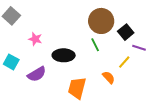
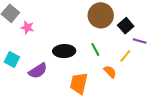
pink star: (35, 39) -> (27, 28), moved
green line: (95, 45) -> (95, 49), moved

